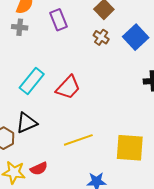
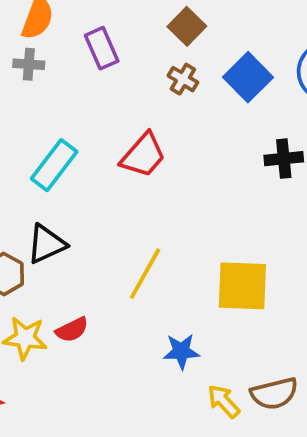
red trapezoid: (68, 87) -> (143, 155), moved
yellow line: (78, 140) -> (145, 274), turned -40

